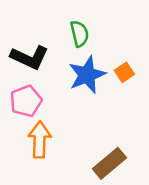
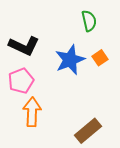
green semicircle: (79, 34) -> (89, 21), moved

